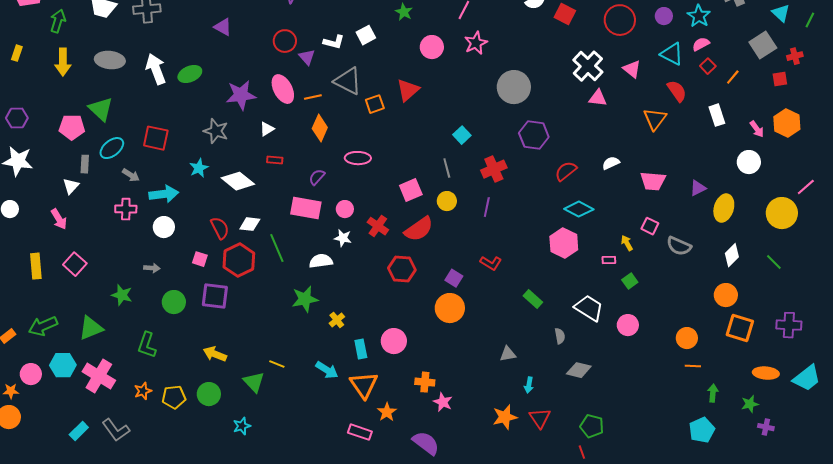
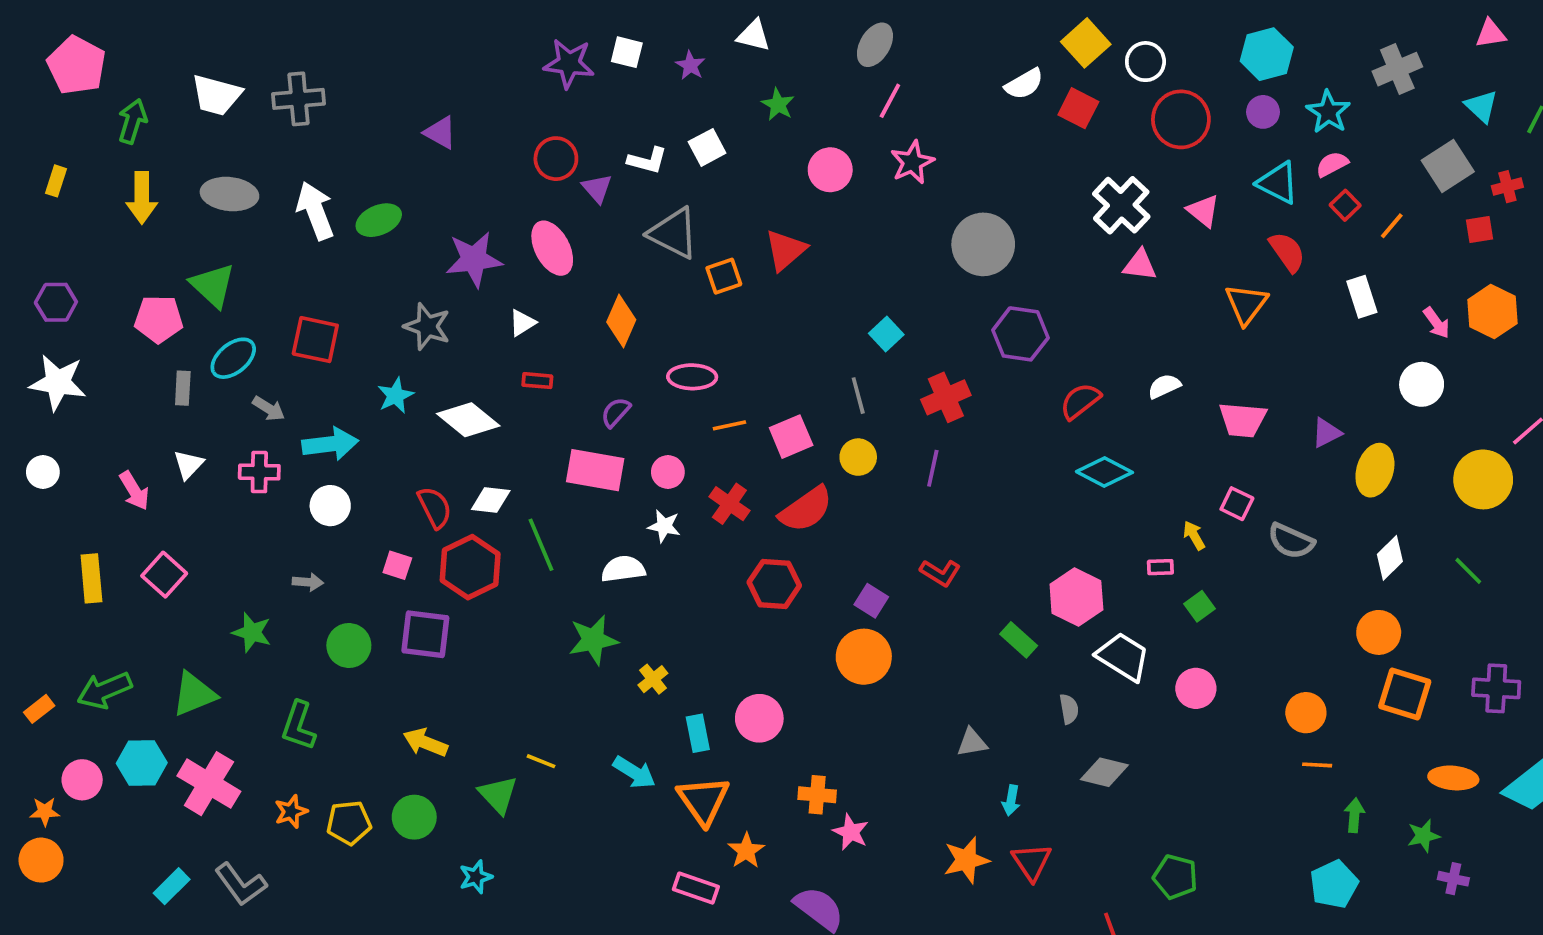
orange line: (313, 97) -> (729, 425), moved
white triangle: (71, 186) -> (188, 465), moved
pink hexagon: (564, 243) -> (1076, 597), moved
green pentagon: (592, 426) -> (1175, 877), moved

